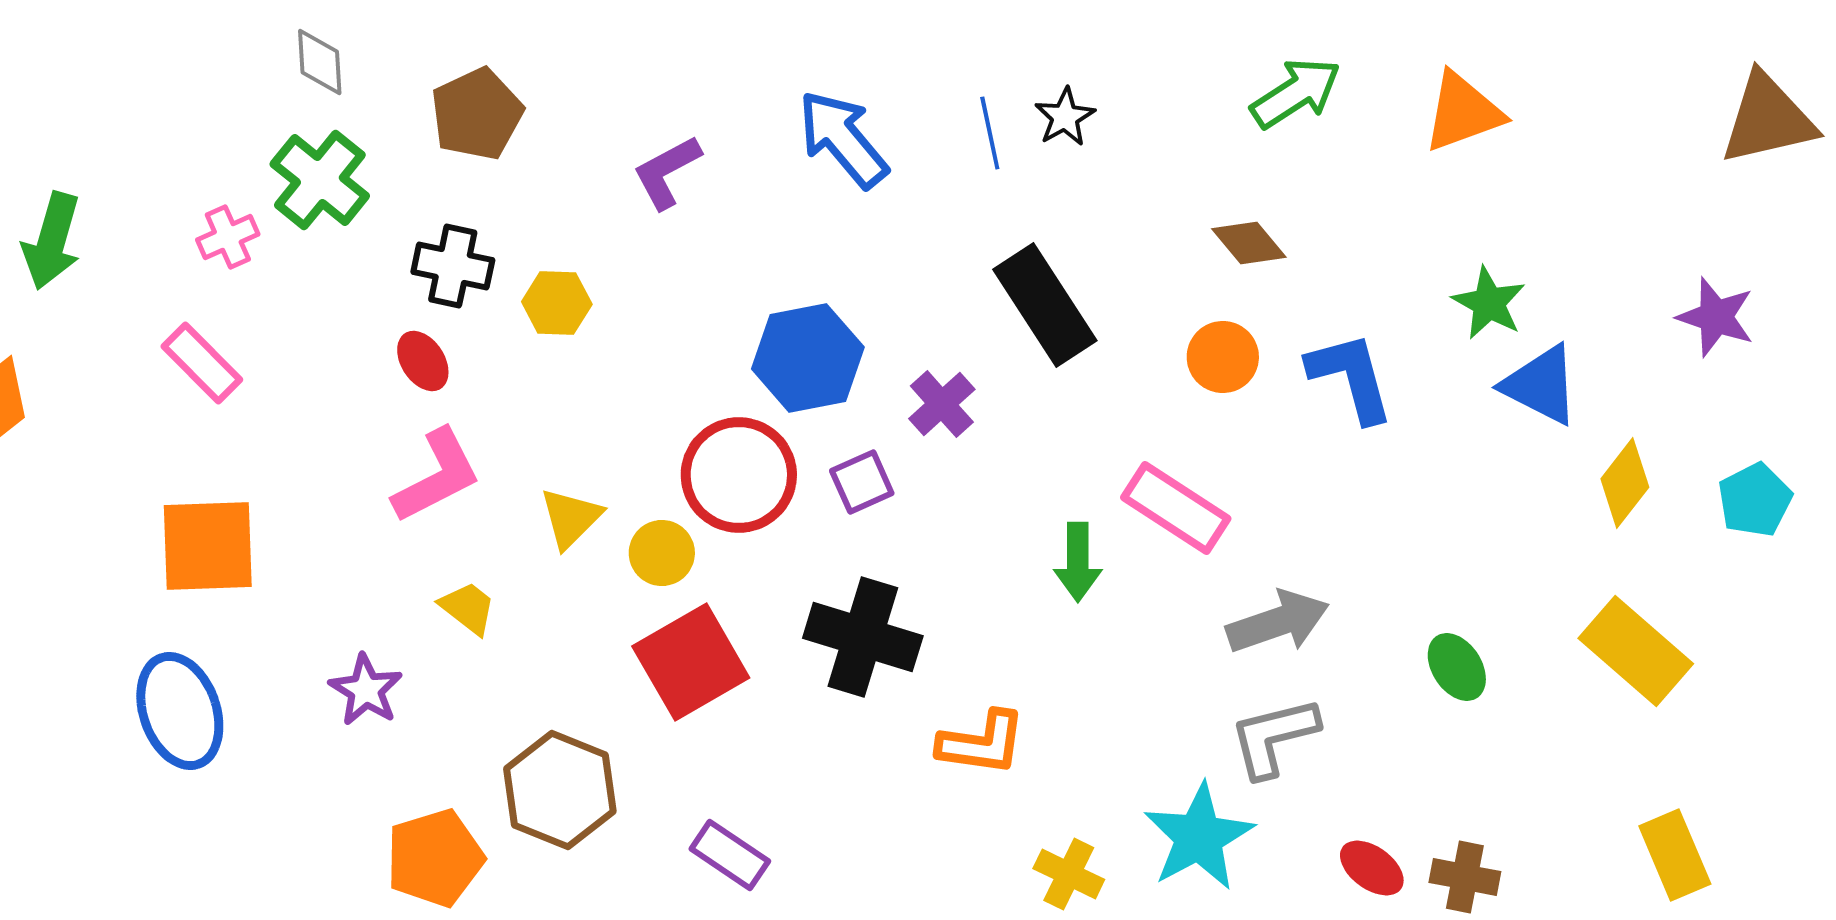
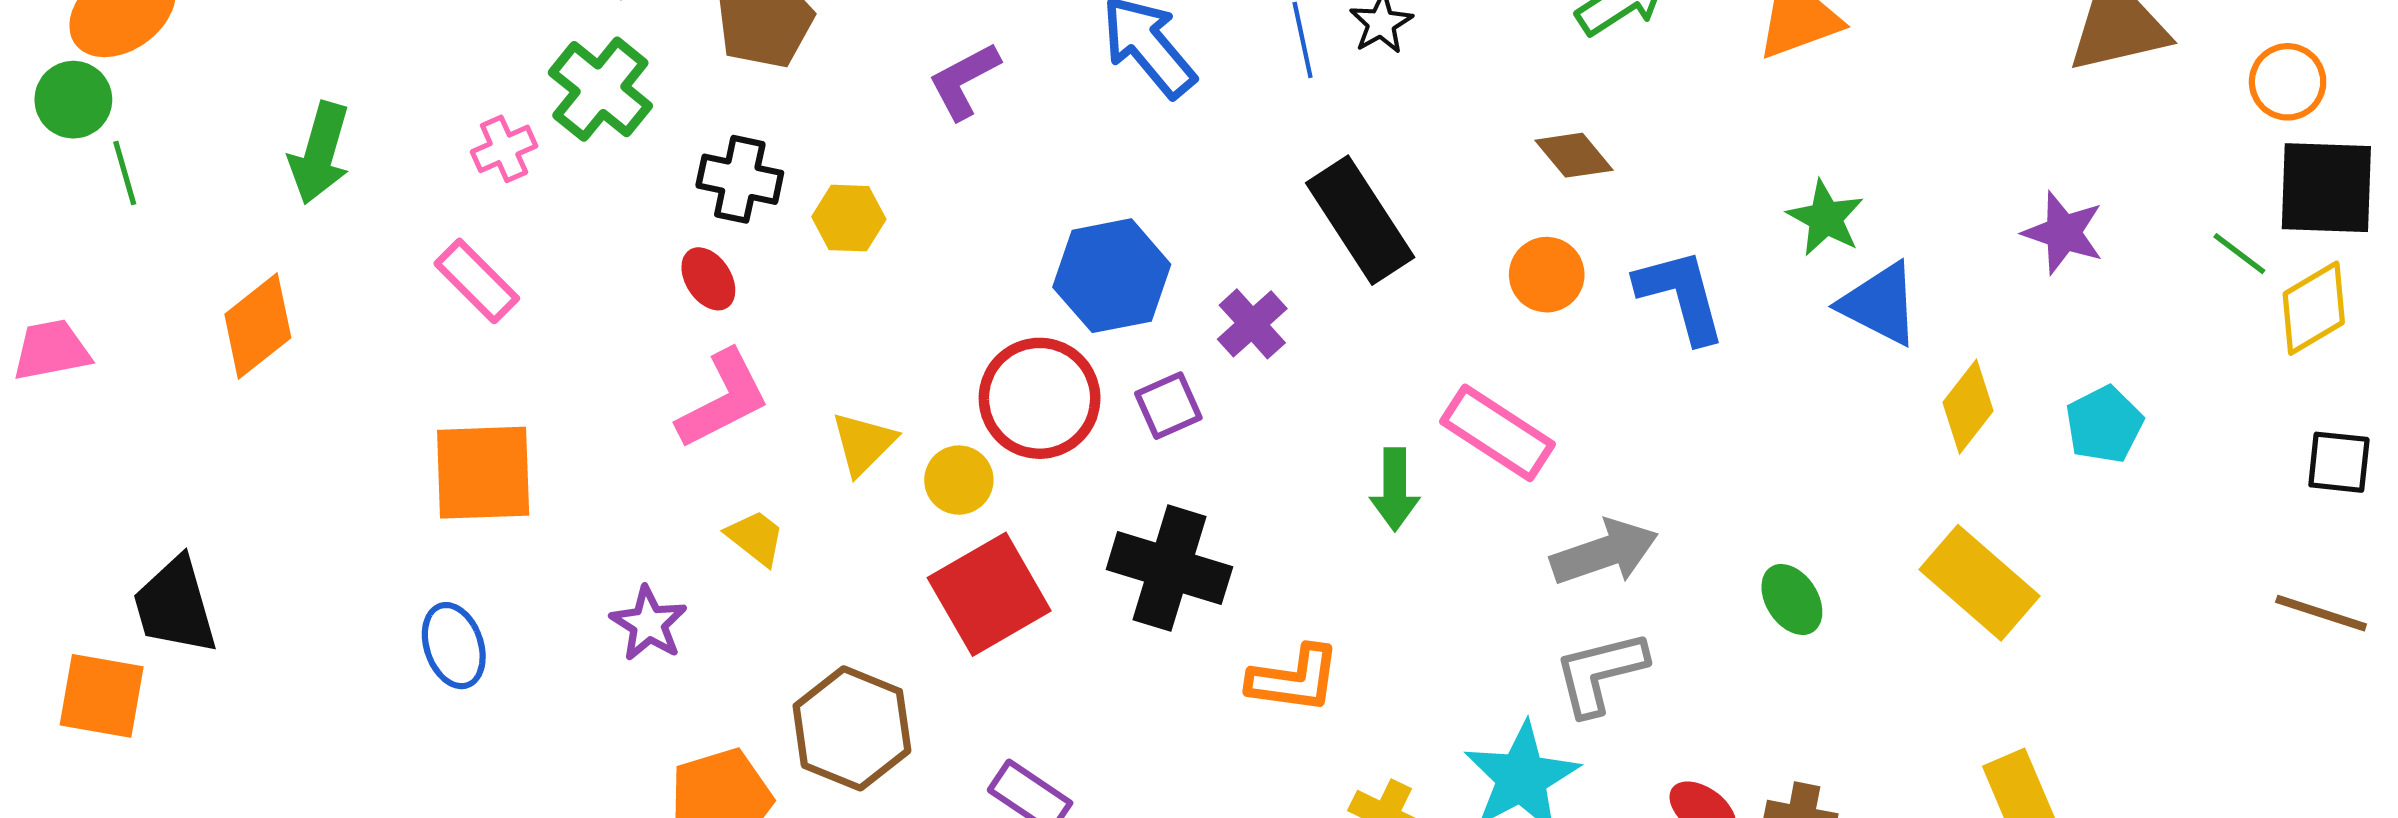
blue ellipse: (180, 711) -> (454, 646), size x0.7

